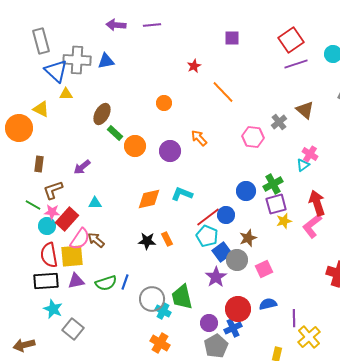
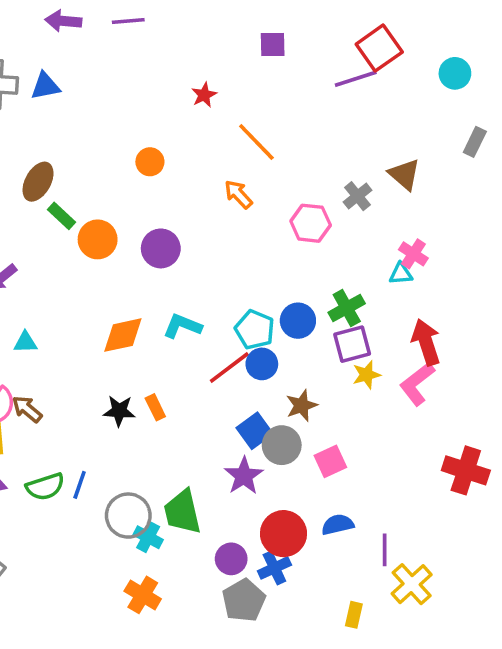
purple line: (296, 64) -> (356, 79), moved
orange arrow: (199, 138) -> (238, 194), moved
cyan triangle: (303, 165) -> (401, 274), turned 32
cyan pentagon: (207, 236) -> (255, 330), moved

